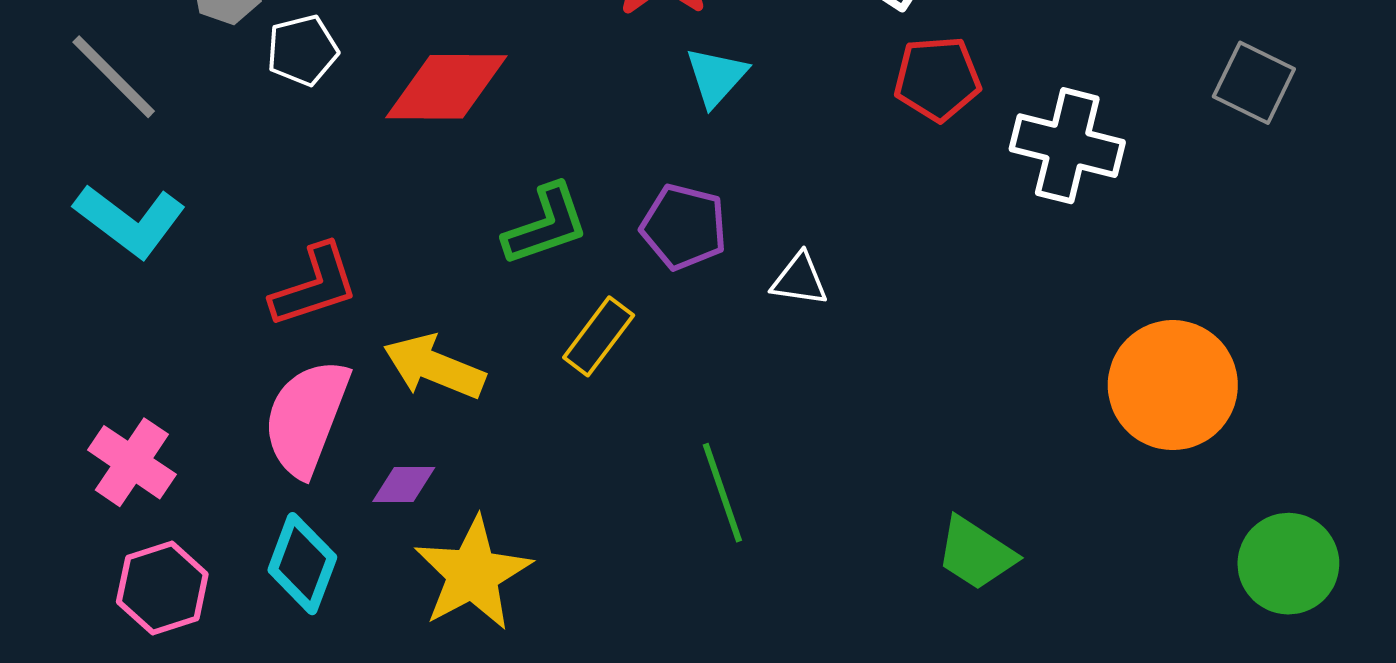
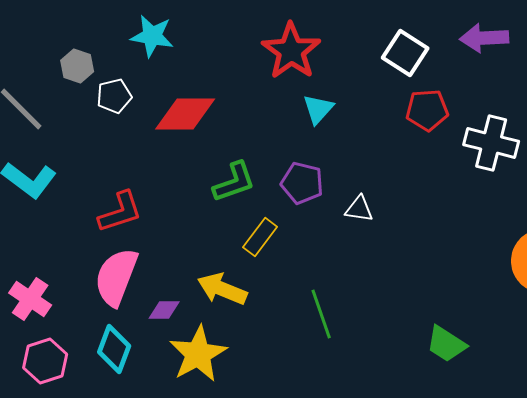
yellow arrow: (434, 367) -> (222, 289), moved

